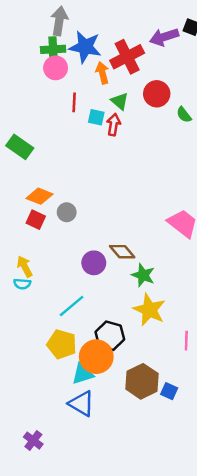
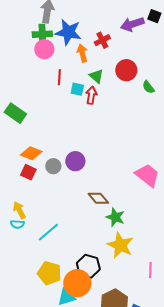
red cross: (127, 57) -> (102, 40), size x0.6
purple circle: (94, 263) -> (75, 161), moved
cyan line: (72, 306) -> (48, 232), moved

